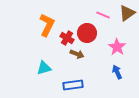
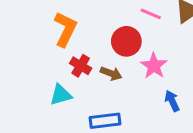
red cross: (67, 38) -> (81, 66), moved
pink star: (117, 47) -> (154, 66), moved

